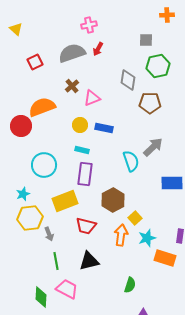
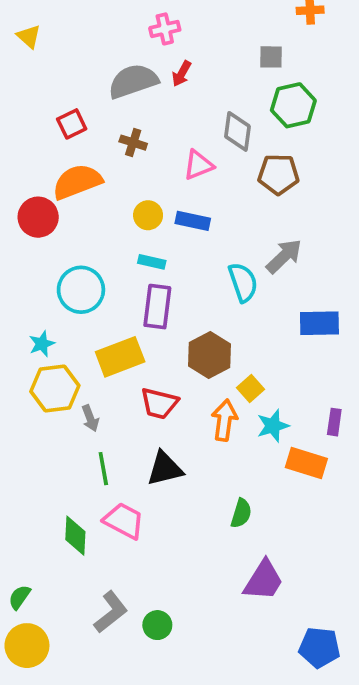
red square: (35, 62) -> (72, 124), moved
brown cross: (72, 86) -> (133, 143), turned -32
pink triangle: (92, 98) -> (198, 165), moved

